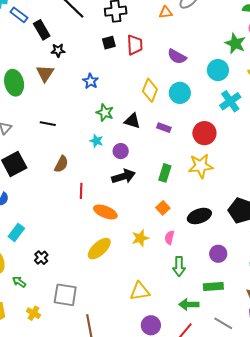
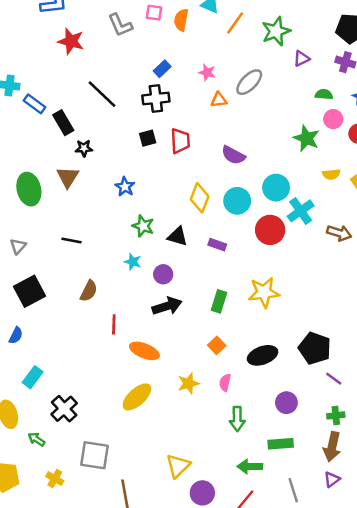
cyan circle: (218, 70) -> (276, 188), moved
red circle: (204, 133) -> (270, 230), moved
black cross: (41, 258) -> (64, 409), size x1.5
yellow triangle: (140, 291) -> (178, 466), moved, turned -35
gray line: (223, 323) -> (293, 490), turned 42

